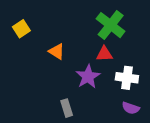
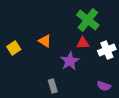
yellow square: (21, 29) -> (14, 48), moved
white cross: (127, 78) -> (107, 50), moved, turned -30

